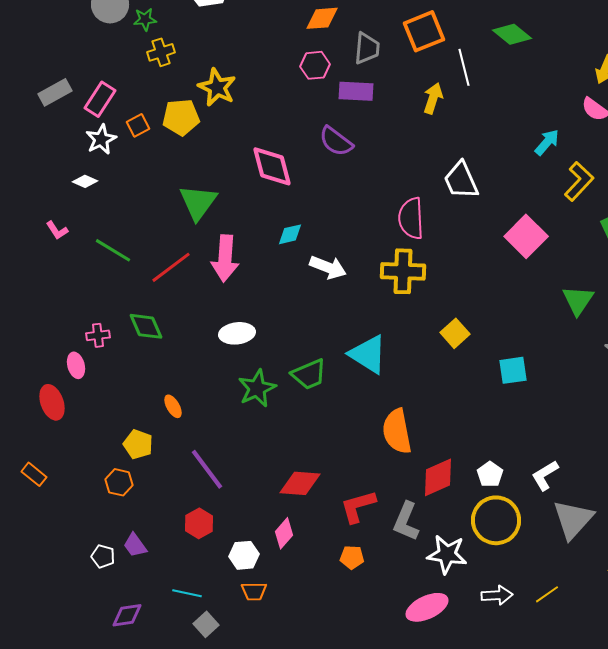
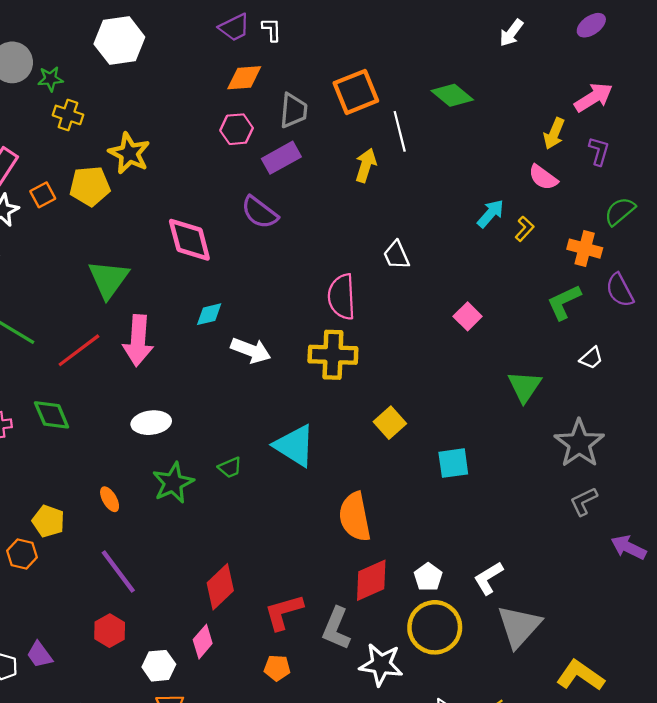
yellow cross: (161, 52) -> (68, 115), turned 36
purple rectangle: (356, 91) -> (281, 158), turned -32
white trapezoid: (461, 180) -> (396, 255), size x0.7
yellow L-shape: (579, 181) -> (525, 229), moved, size x0.6
pink square: (526, 236) -> (468, 316), size x0.6
green trapezoid: (309, 374) -> (230, 467), size x0.6
orange ellipse: (173, 406) -> (110, 499), moved
orange semicircle: (397, 431) -> (355, 517), moved
yellow pentagon: (138, 444) -> (48, 521), moved
orange hexagon: (119, 482) -> (22, 554), moved
red diamond: (300, 483) -> (220, 587), turned -48

